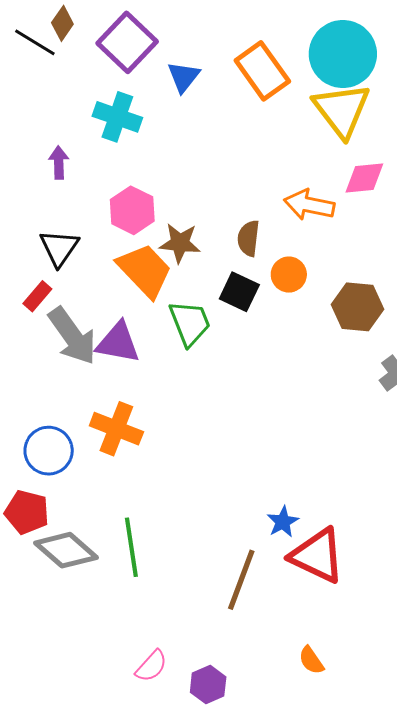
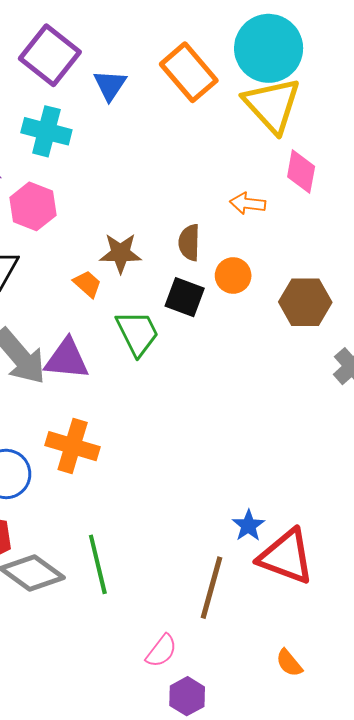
pink diamond: (364, 178) -> (301, 172), turned -69
orange arrow: (309, 205) -> (248, 203), size x0.7
pink hexagon: (132, 210) -> (33, 206), moved
orange trapezoid: (145, 270) -> (87, 284), size x0.5
pink semicircle: (151, 666) -> (161, 651), moved

